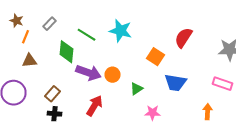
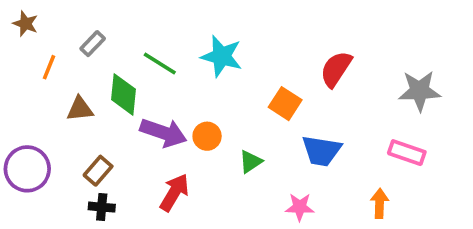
brown star: (16, 21) -> (25, 24), moved
brown triangle: (30, 61) -> (80, 109), moved
pink star: (152, 113) -> (300, 207), moved

